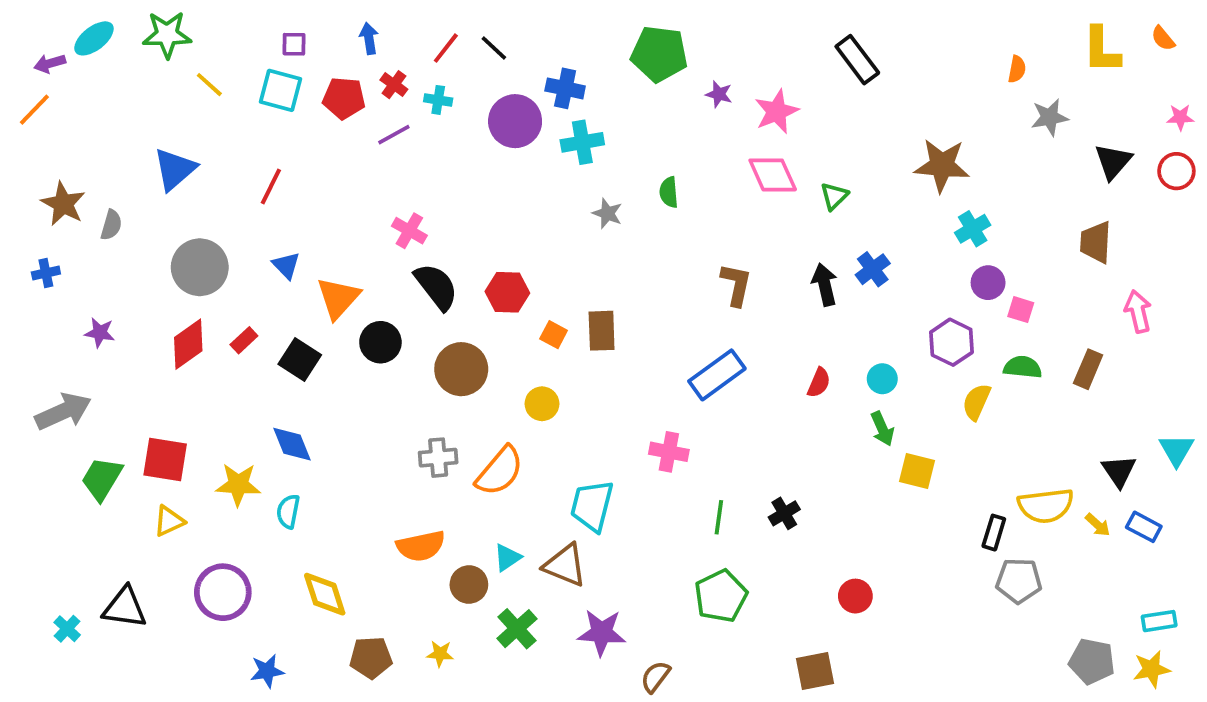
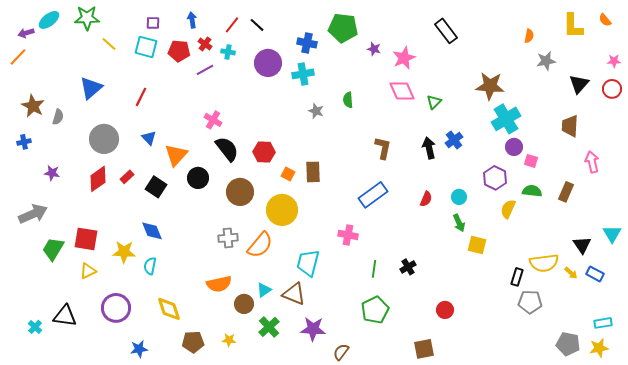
blue cross: (565, 88) -> (307, 43), moved
cyan cross: (973, 229) -> (506, 119), size x1.6
yellow circle: (542, 404) -> (282, 210), size x1.8

